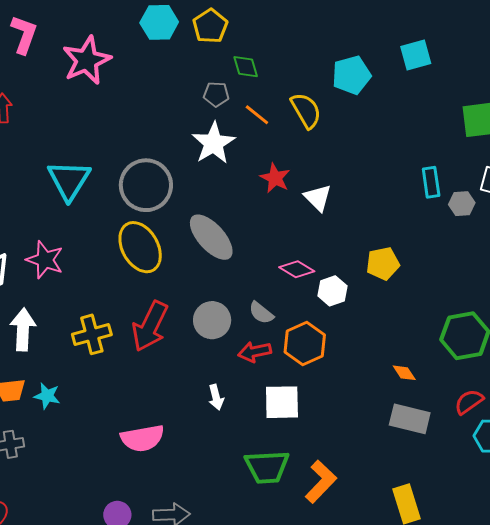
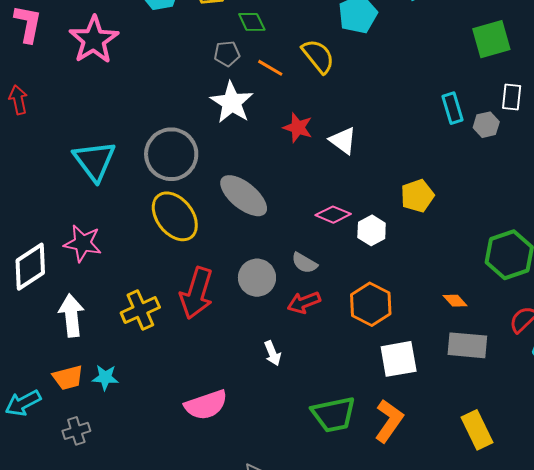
orange hexagon: (305, 343) -> (371, 304), moved
white square: (282, 402) -> (399, 359), moved

